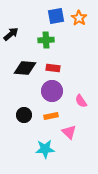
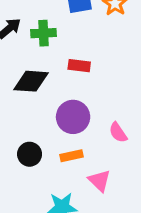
green cross: (46, 40) -> (44, 33), moved
red rectangle: (53, 68) -> (79, 66), moved

